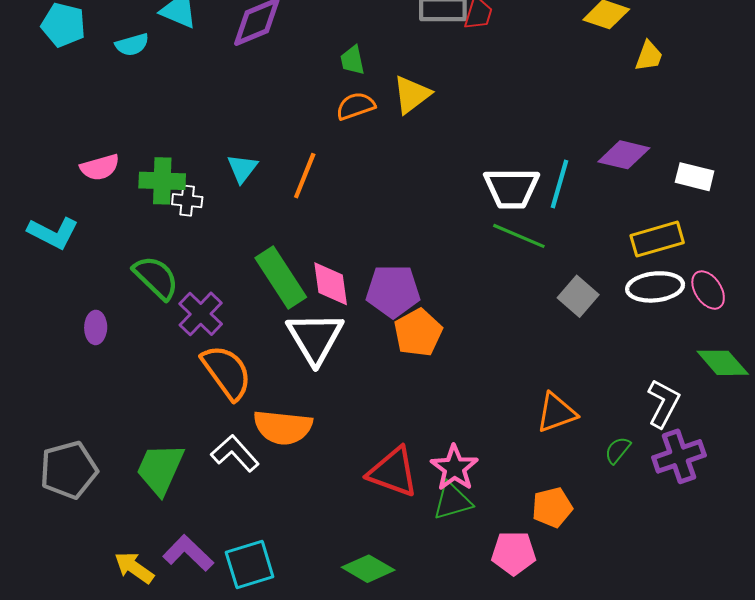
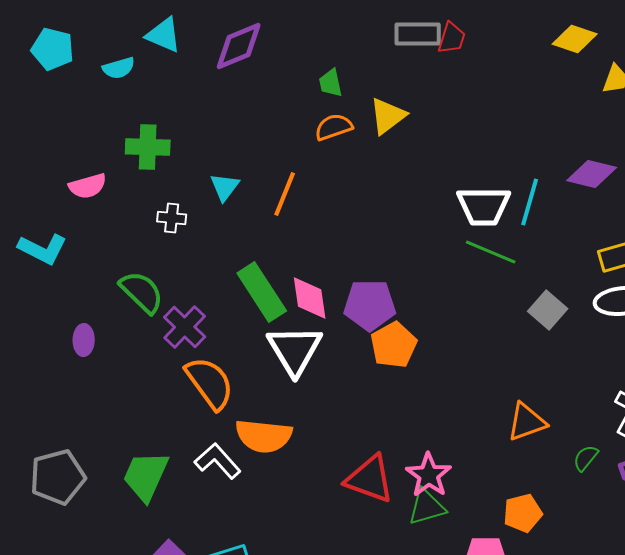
green cross: (162, 181) -> (148, 147), moved

